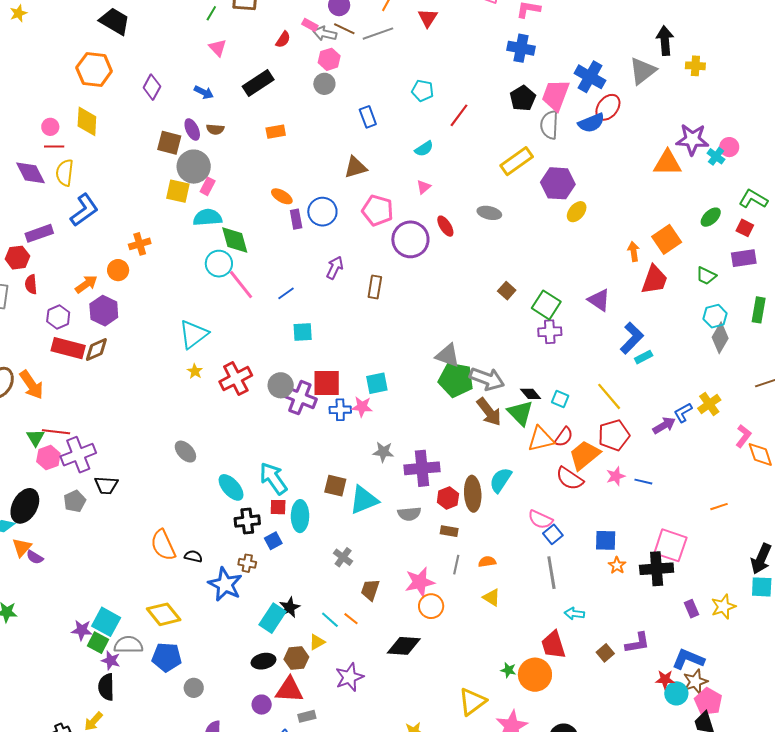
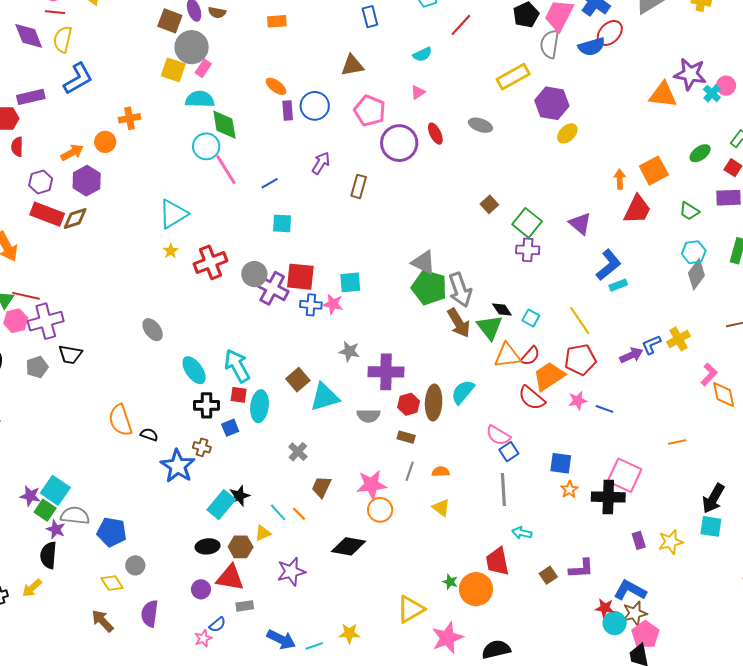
gray arrow: (487, 379) -> (460, 290), turned 44
brown square: (335, 486) -> (298, 380), turned 30
yellow diamond: (164, 614) -> (112, 583), moved, size x0.7

